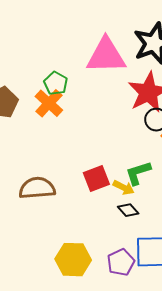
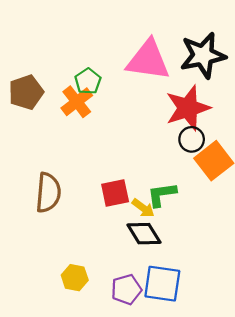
brown semicircle: (37, 188) -> (48, 193), turned 90
black diamond: (128, 210) -> (144, 234), size x1.5
yellow hexagon: (73, 260) -> (75, 278), size x0.7

